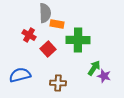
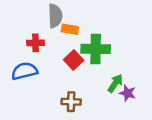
red cross: (29, 35) -> (36, 43), turned -32
red square: (48, 49) -> (74, 60), moved
blue semicircle: (20, 75) -> (24, 71), moved

